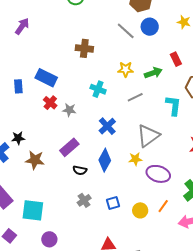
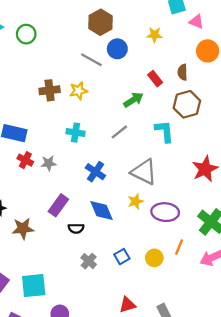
yellow star: (126, 69) -> (78, 91), moved
gray triangle: (148, 136) -> (144, 172), turned -45
blue diamond: (105, 160) -> (101, 211), turned -40

